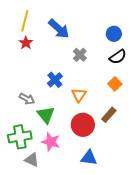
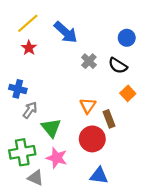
yellow line: (25, 21) -> (28, 23), turned 35
black semicircle: (118, 57) -> (118, 66), moved, turned 66
blue cross: (55, 80) -> (18, 89), moved, turned -35
gray arrow: (27, 99) -> (30, 110), turned -84
brown rectangle: (109, 115) -> (109, 119), moved, turned -63

